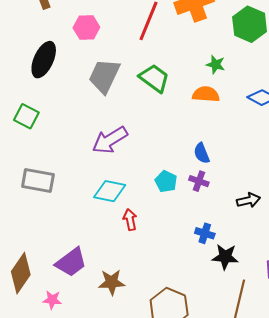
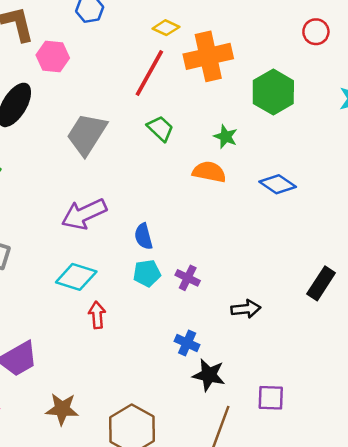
pink hexagon: (86, 28) -> (53, 57), moved
green trapezoid: (154, 78) -> (160, 128), moved, size x0.7
blue semicircle: (202, 153) -> (143, 236), moved
cyan pentagon: (166, 181) -> (147, 273), turned 30
brown star: (112, 282) -> (62, 409), moved

